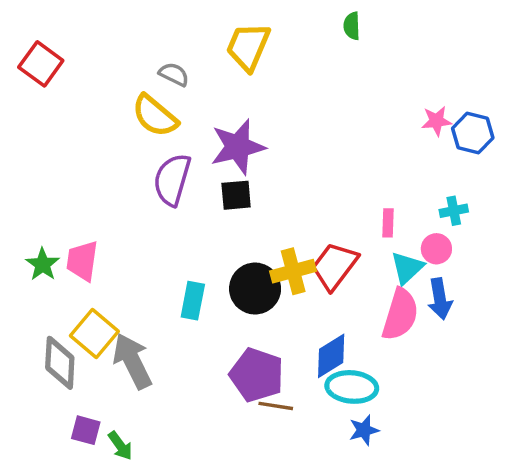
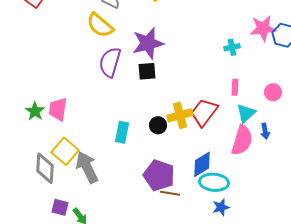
pink star: (436, 121) -> (263, 28), size x1.5
cyan cross: (454, 211) -> (232, 47), moved
pink circle: (436, 249) -> (273, 92), moved
black circle: (255, 289) -> (158, 125), size x0.6
blue arrow: (440, 299) -> (265, 131), size x0.7

